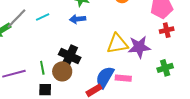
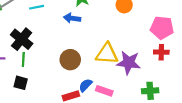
black cross: (70, 56) -> (22, 39), moved
brown circle: (62, 71) -> (70, 60), moved
blue semicircle: (105, 77) -> (85, 85), size x0.6

